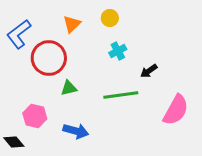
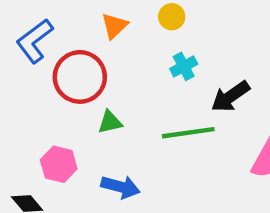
black arrow: (149, 71) -> (230, 97), size x1.5

